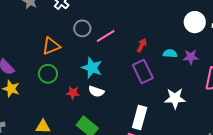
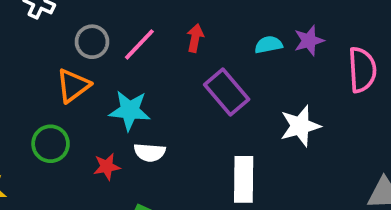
red arrow: (142, 45) -> (195, 38), moved
orange triangle: (51, 46) -> (73, 86), moved

